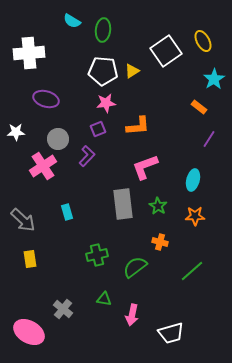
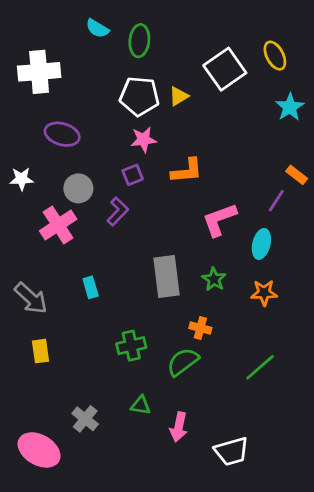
orange rectangle: (199, 107) -> (297, 175), moved
purple line: (209, 139) -> (276, 201), moved
pink L-shape: (145, 167) -> (219, 220), moved
orange cross: (160, 242) -> (200, 328), moved

